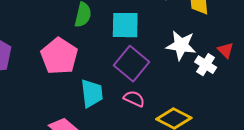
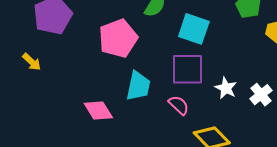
white star: (181, 45) -> (226, 88), moved, size x0.7
purple square: (131, 64) -> (187, 69), turned 32

